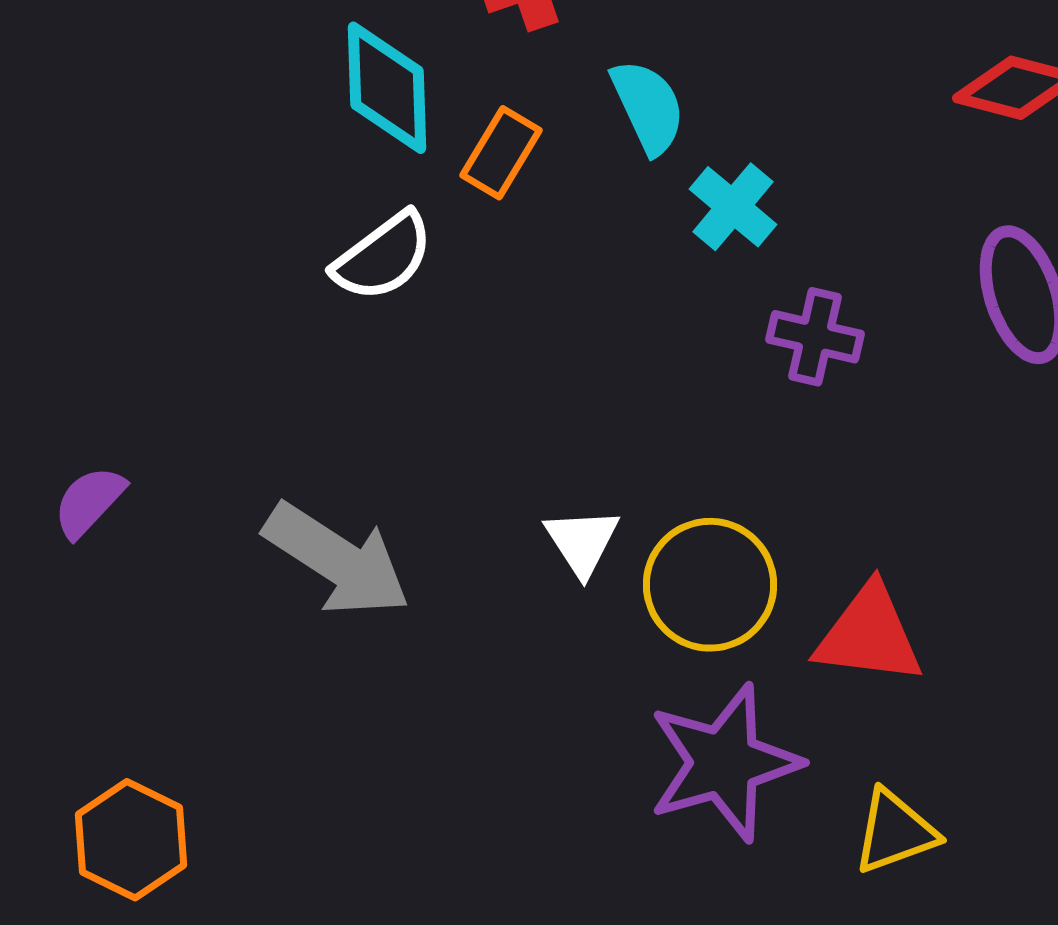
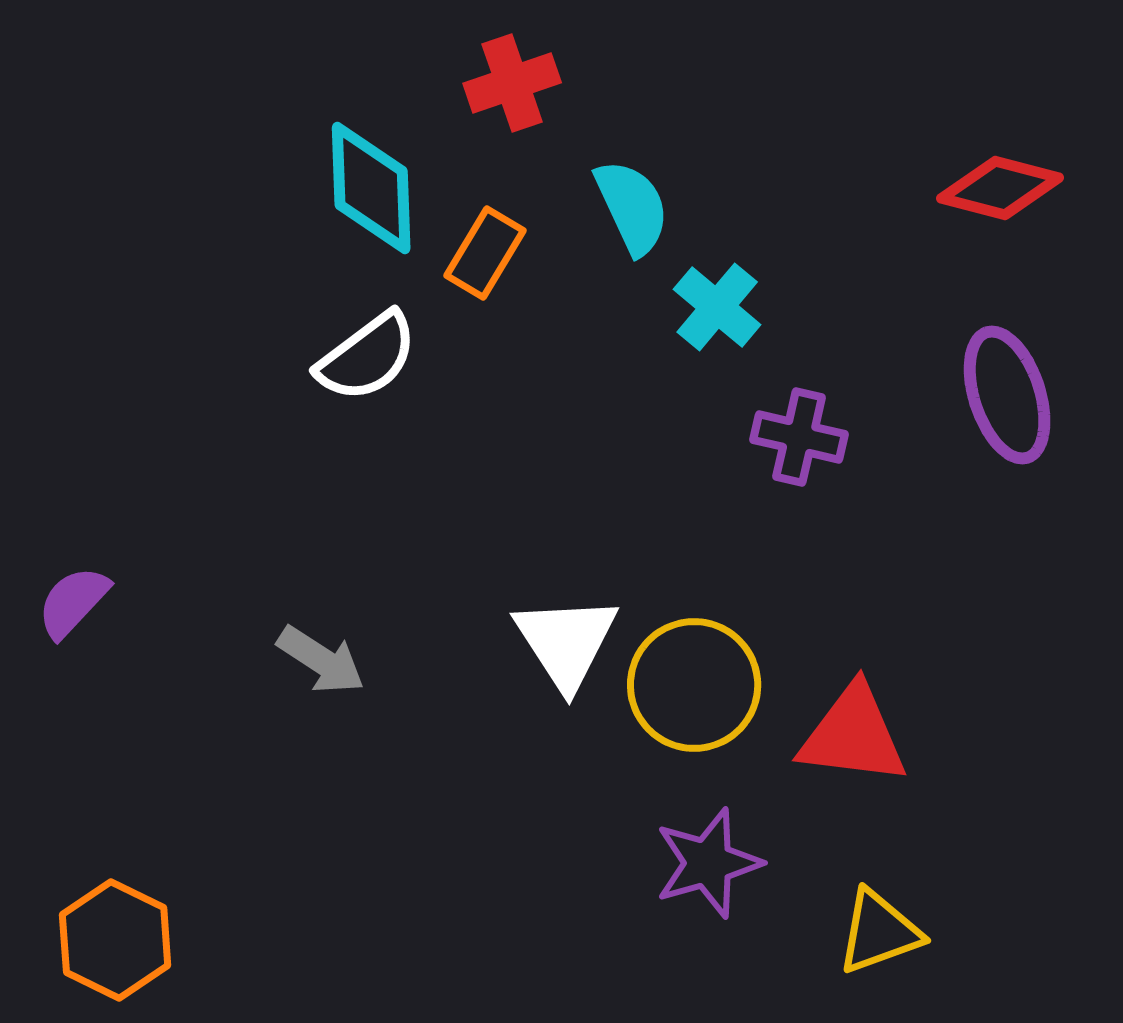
white triangle: (582, 542) -> (566, 642), size x1.4
gray arrow: (337, 560) -> (321, 660), size x0.6
purple star: (724, 763) -> (708, 863), size x0.7

